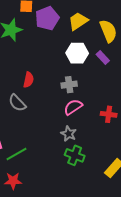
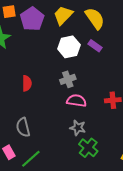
gray semicircle: (17, 103) -> (23, 127), moved, turned 42
pink semicircle: (73, 107) -> (76, 101), turned 54
green cross: (75, 155) -> (88, 148), turned 30

